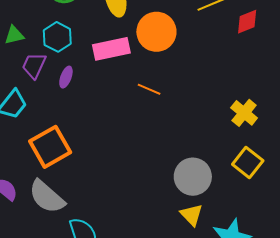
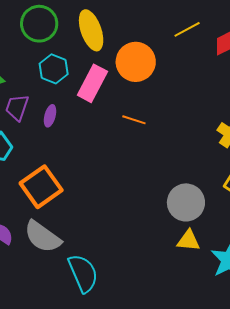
cyan hexagon: (57, 37) -> (54, 69), moved
pink rectangle: (111, 49) -> (92, 83), turned -45
yellow triangle: (192, 215) -> (189, 241), turned -35

